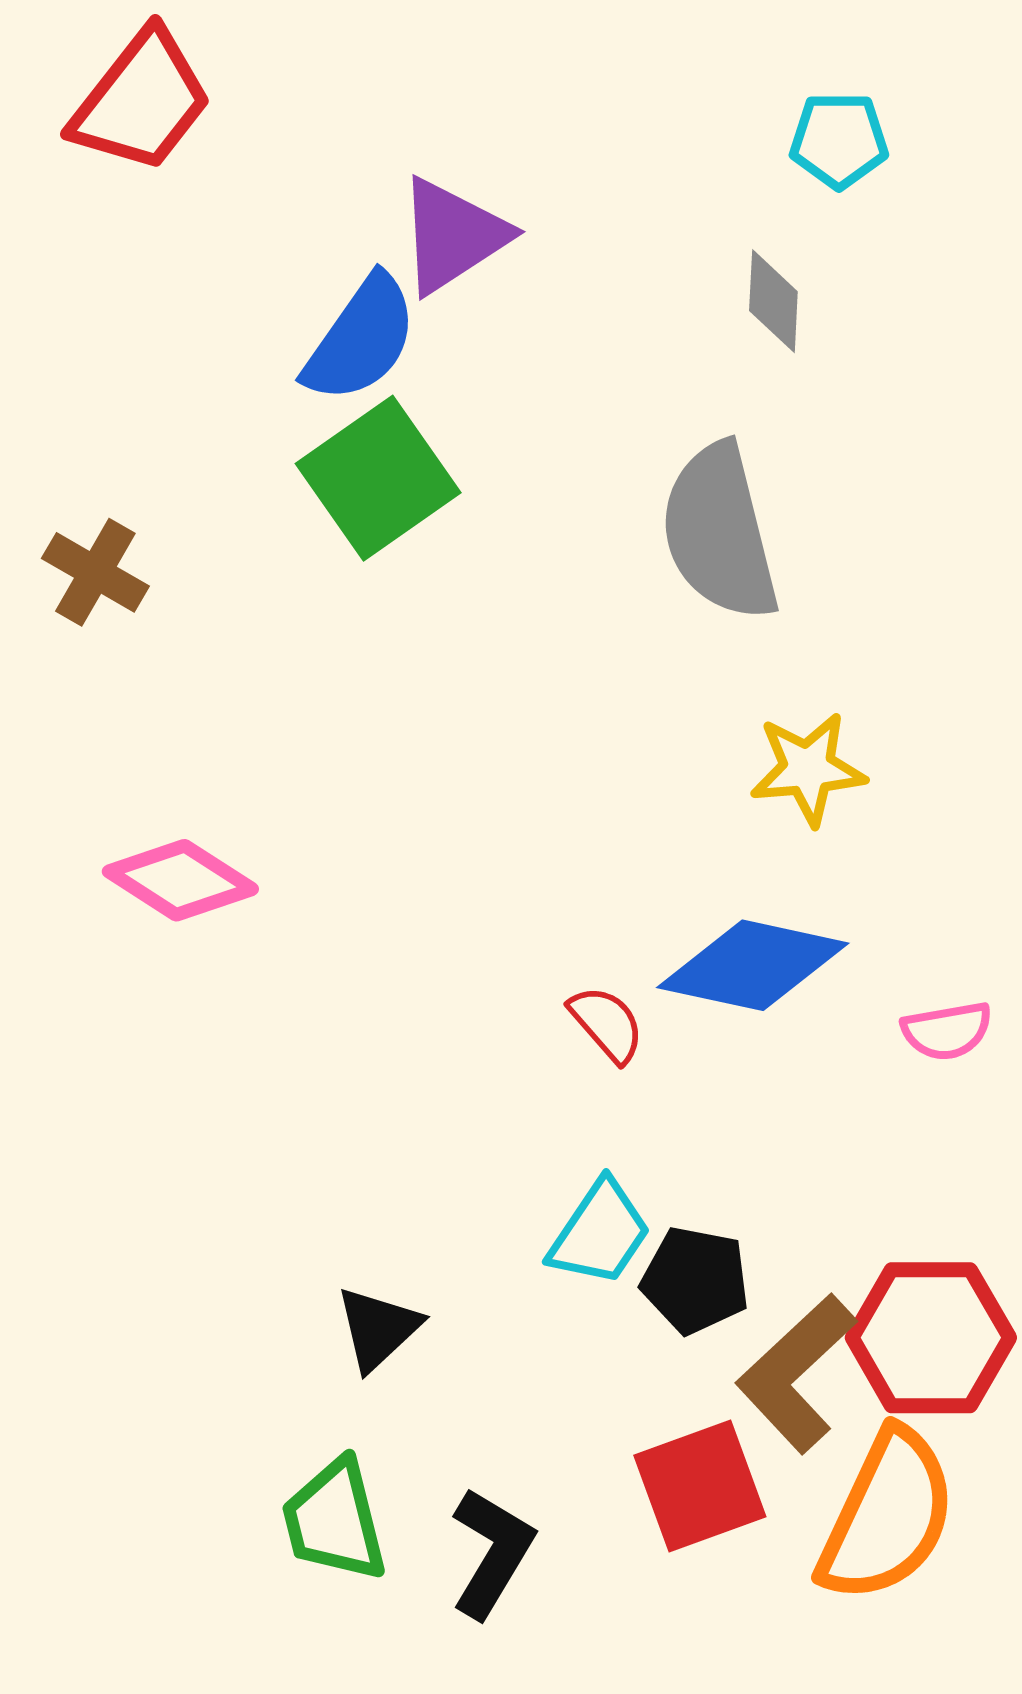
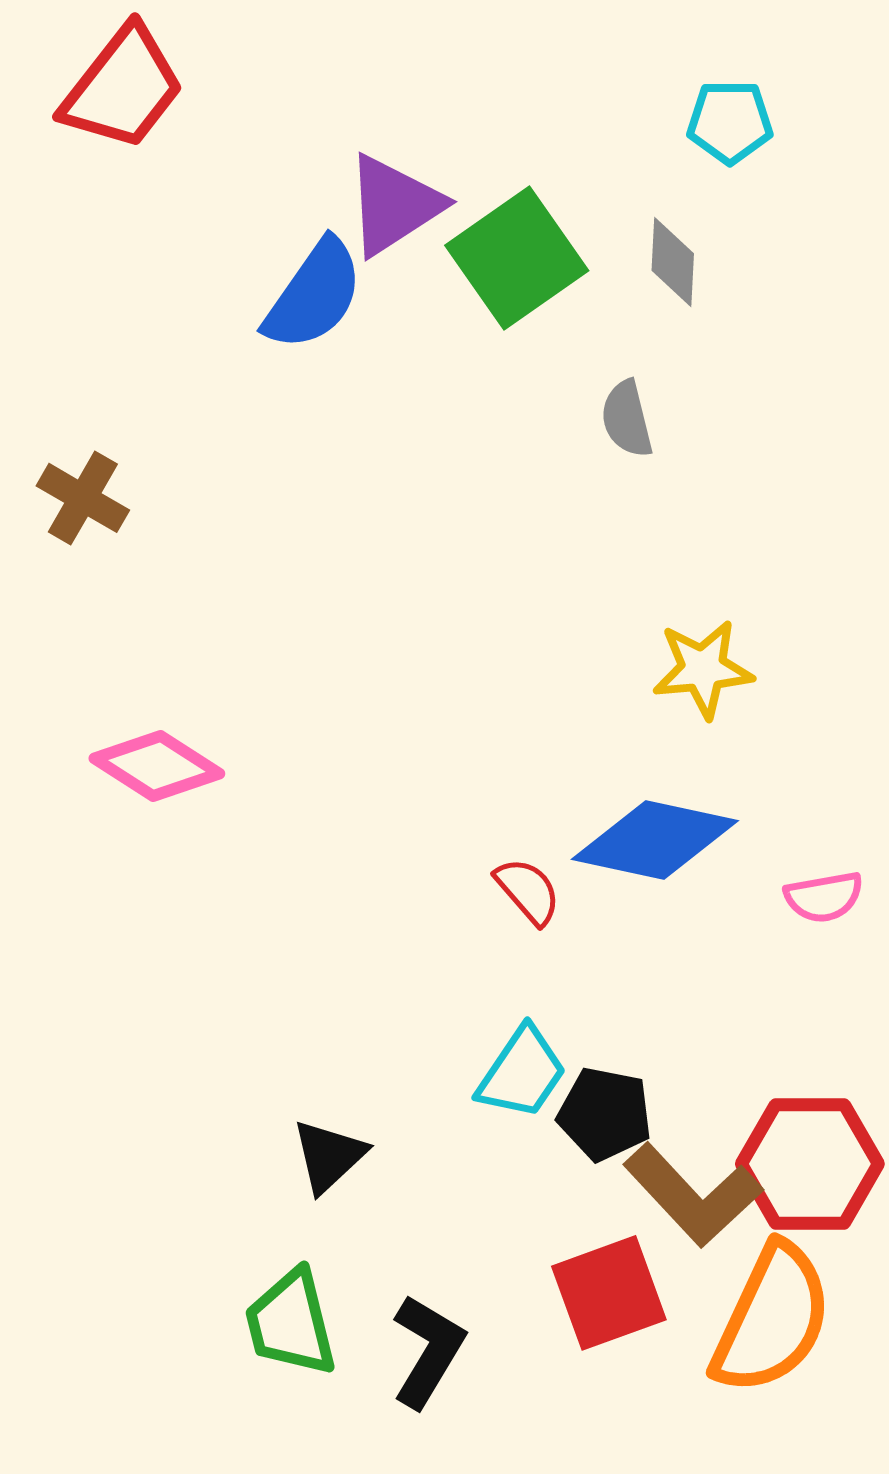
green square: (378, 478) -> (517, 258), moved
gray semicircle: (719, 532) -> (627, 419), moved, size x0.5
brown L-shape: (796, 1373) -> (693, 1195), turned -90

